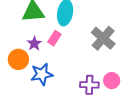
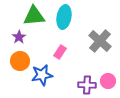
pink rectangle: (54, 38) -> (60, 52), moved
purple star: (34, 43) -> (19, 37), moved

